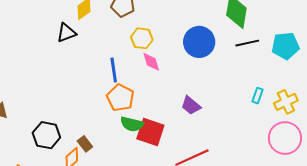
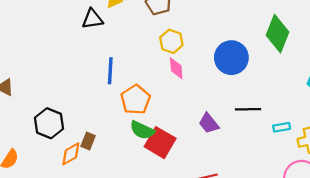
black line: (247, 43) -> (248, 109), moved
blue line: (114, 70) -> (110, 71), moved
cyan rectangle: (257, 96) -> (282, 127), turned 49
brown rectangle: (85, 144) -> (88, 141), turned 49

